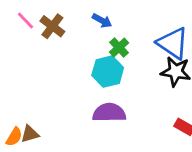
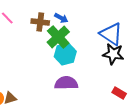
brown cross: (52, 26) -> (40, 22), moved, turned -30
green cross: (119, 48) -> (58, 37), moved, size x1.6

